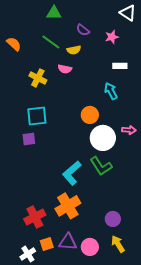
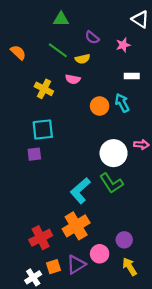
orange circle: (90, 115) -> (100, 106), moved
purple triangle: (68, 242) -> (76, 264), turned -36
pink circle: (90, 247) -> (100, 254), moved

